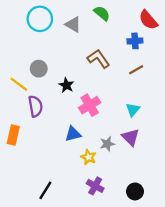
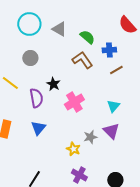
green semicircle: (102, 13) -> (87, 37), moved
blue cross: (135, 41) -> (109, 50), moved
gray circle: (39, 69) -> (30, 58), moved
purple semicircle: (35, 106) -> (36, 98), moved
blue triangle: (73, 134) -> (38, 128), moved, turned -35

